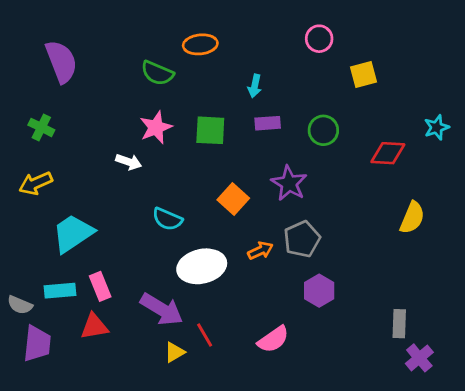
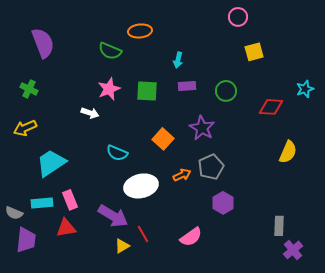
pink circle: (319, 39) -> (238, 17), moved

